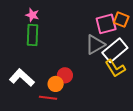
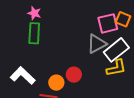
yellow L-shape: (115, 68) -> (116, 68), turned -70
red circle: (65, 75) -> (74, 75), moved

